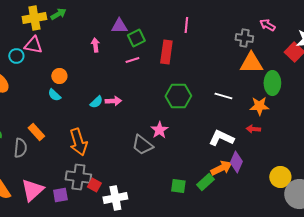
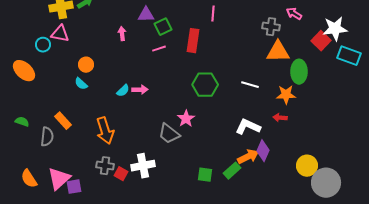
gray cross: (78, 177) -> (105, 166), size x0.7
purple square: (60, 195) -> (74, 187), moved
white cross: (115, 198) -> (143, 166), moved

